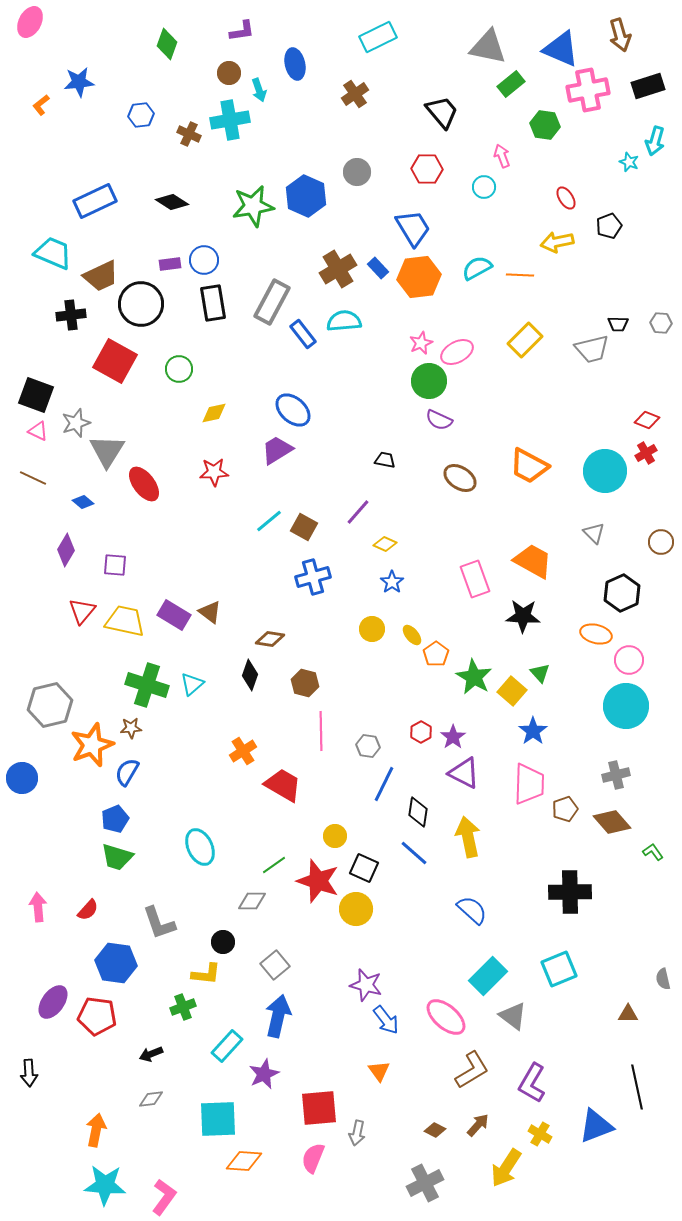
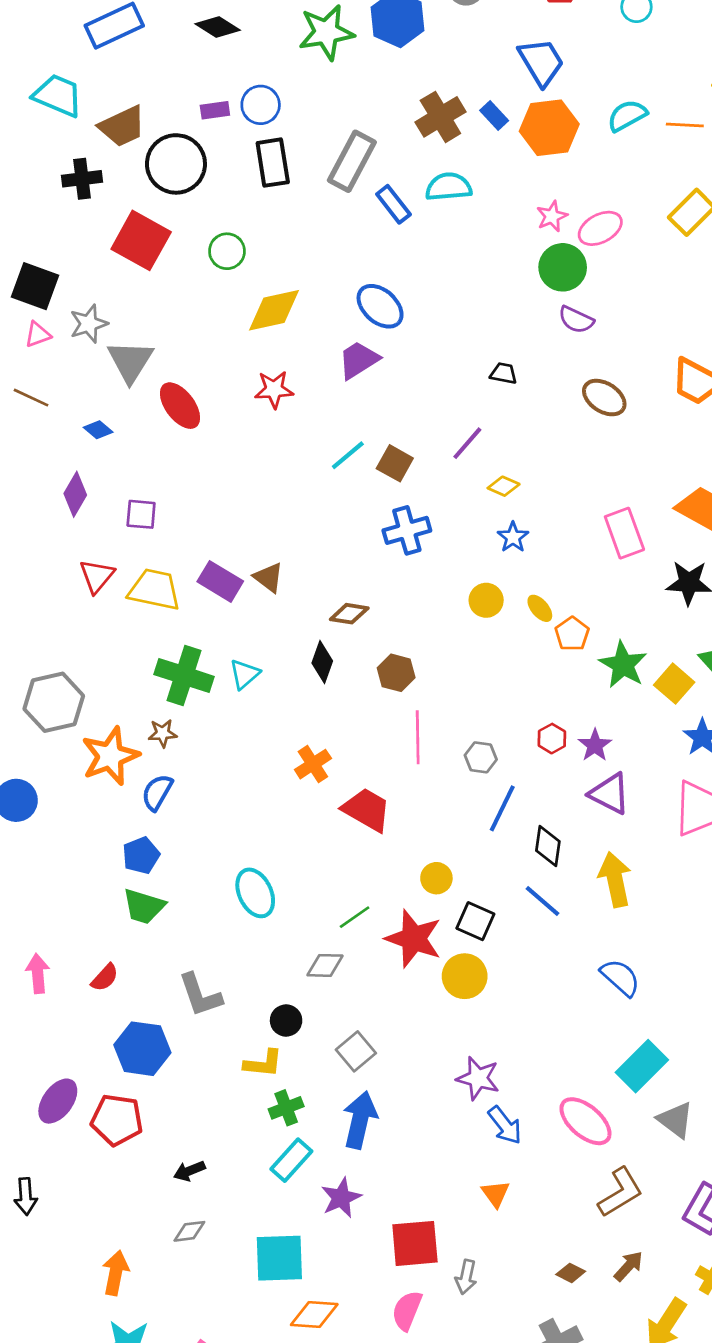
yellow diamond: (214, 413) -> (274, 310), size x1.6
pink triangle: (38, 431) -> (38, 334), turned -45
green cross: (183, 1007) -> (286, 1108), moved

